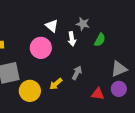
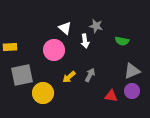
green semicircle: (100, 40) -> (122, 41), moved, turned 72
yellow arrow: (56, 84) -> (69, 77), moved

